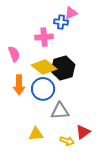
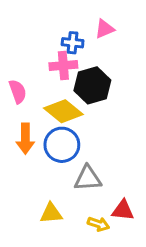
blue cross: (61, 22) -> (73, 43), moved
black hexagon: (63, 68) -> (92, 85), moved
red triangle: (83, 132) -> (123, 210), turned 42

